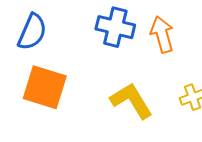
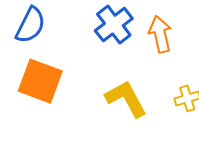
blue cross: (115, 27) -> (114, 25), turned 36

